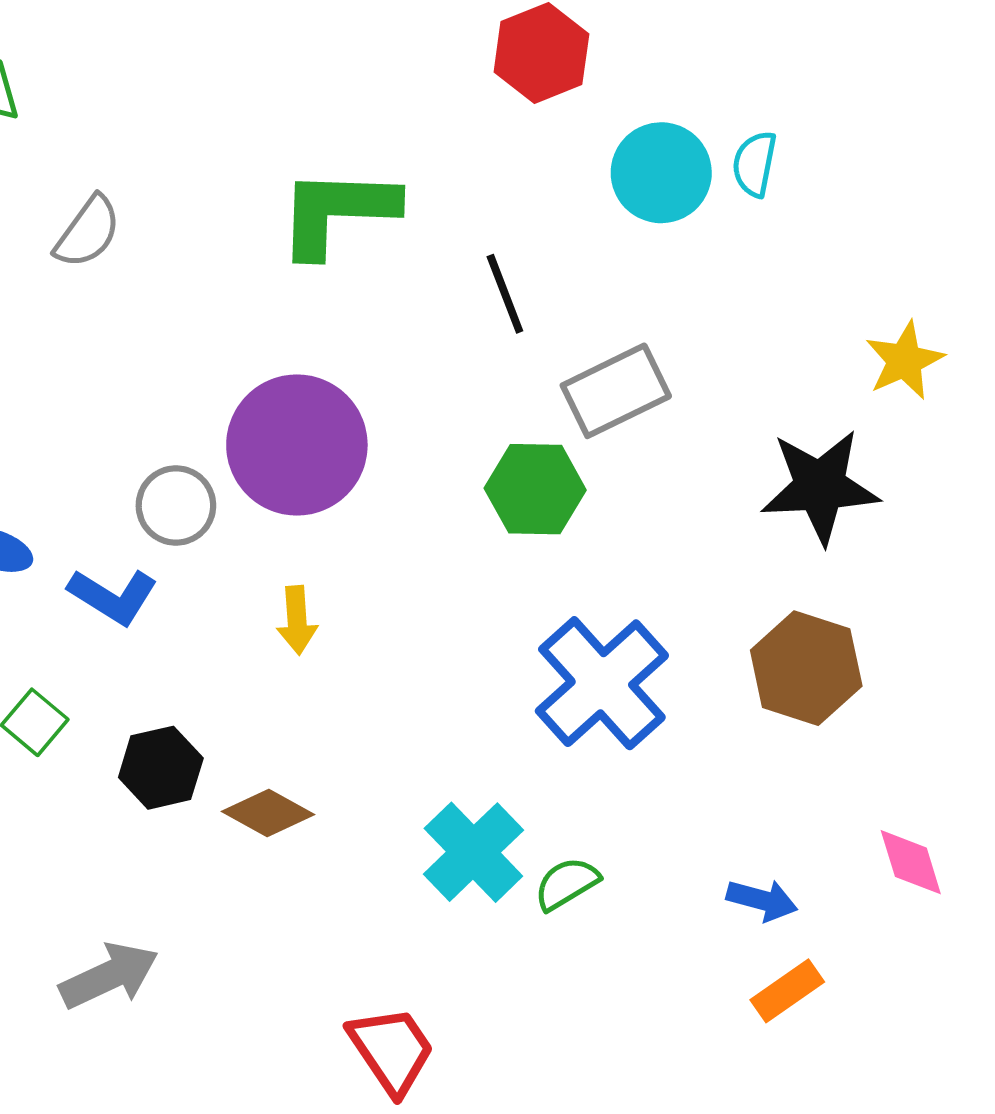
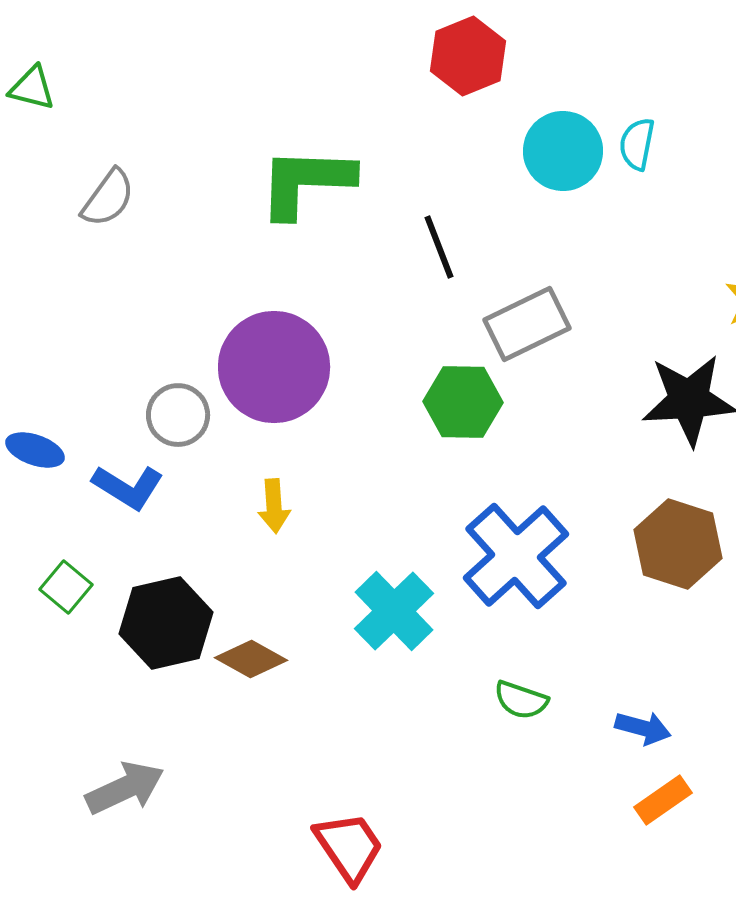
black hexagon: (161, 768) -> (166, 623), size x1.4
cyan cross: (473, 852) -> (394, 611), moved
green semicircle: (567, 884) -> (521, 700), moved, turned -130

